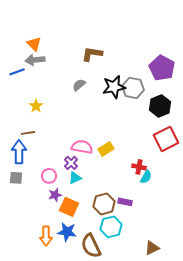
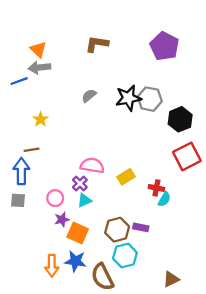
brown L-shape: (92, 54) -> (97, 44), moved
purple pentagon: (162, 68) -> (164, 46), moved
yellow rectangle: (106, 149) -> (126, 177), moved

